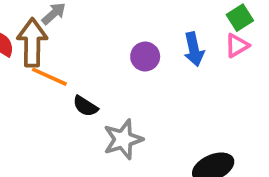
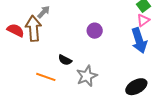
blue arrow: (194, 49) -> (139, 40), moved, size x1.4
orange line: (49, 77) -> (46, 77), moved

